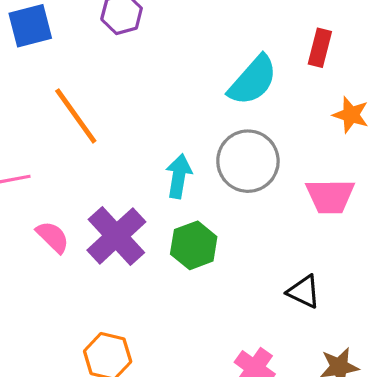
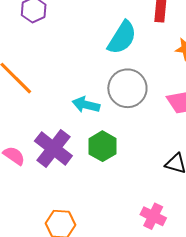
cyan arrow: (179, 176) -> (86, 105), turned -76

